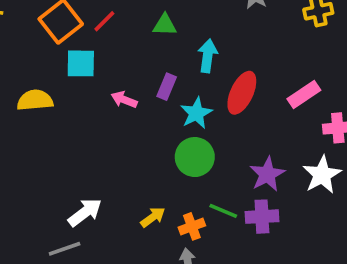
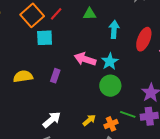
purple rectangle: (167, 87) -> (55, 76), moved
red ellipse: (242, 93) -> (144, 39), moved
yellow semicircle: (35, 100) -> (23, 76), moved
pink arrow: (124, 100) -> (85, 59), moved, size x1.5

